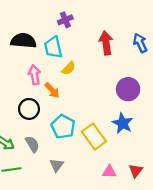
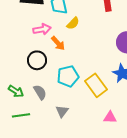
pink arrow: (35, 75) -> (42, 29), turned 90
cyan pentagon: (63, 127) -> (68, 76), turned 30

